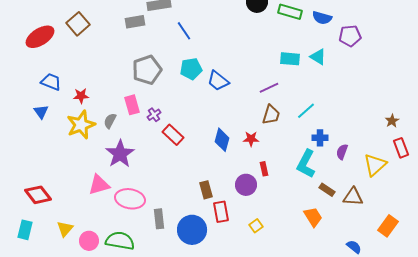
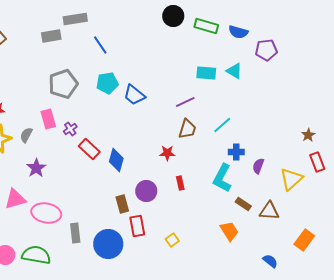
blue diamond: (222, 140) -> (116, 160), moved
purple star: (120, 154) -> (36, 168), size x0.7
purple circle: (246, 185) -> (146, 191), moved

